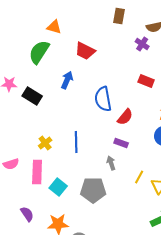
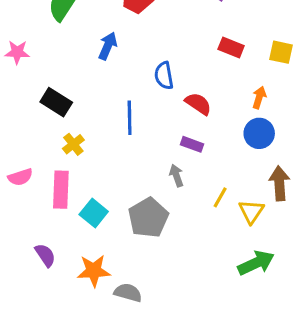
black rectangle: (32, 96) -> (56, 102), moved
blue semicircle: (103, 99) -> (164, 76), size x0.7
red semicircle: (125, 117) -> (198, 104), turned -96
blue line: (76, 142) -> (130, 118), moved
gray pentagon: (93, 190) -> (148, 218), turned -30

